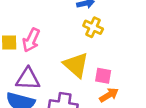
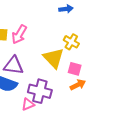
yellow cross: (93, 27) -> (71, 42), moved

